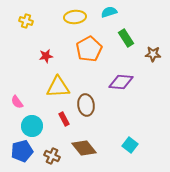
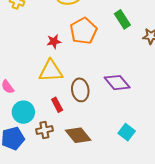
red star: (46, 56) -> (54, 41), moved
purple diamond: (121, 82) -> (117, 83), moved, turned 45
brown cross: (52, 156) -> (44, 130), moved, turned -35

